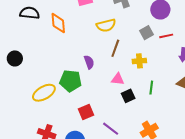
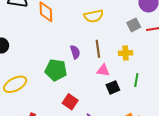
brown line: (115, 48) -> (98, 49), moved, turned -30
yellow ellipse: (44, 93) -> (15, 84), moved
red square: (86, 112) -> (70, 102), turned -35

